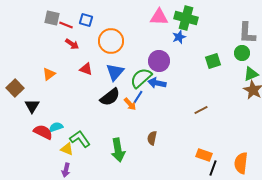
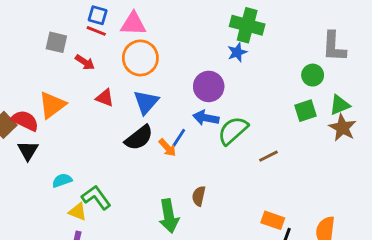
pink triangle: (159, 17) -> (133, 24), moved
gray square: (52, 18) -> (56, 42), moved
blue square: (86, 20) -> (98, 15), moved
red line: (66, 25) -> (96, 31), moved
green circle: (242, 53) -> (313, 75), moved
green square: (213, 61) -> (305, 111), moved
orange triangle: (49, 74) -> (52, 105), size x1.5
green semicircle: (141, 78) -> (233, 131), moved
red semicircle: (43, 132) -> (25, 121), moved
green arrow: (118, 150) -> (169, 216), moved

